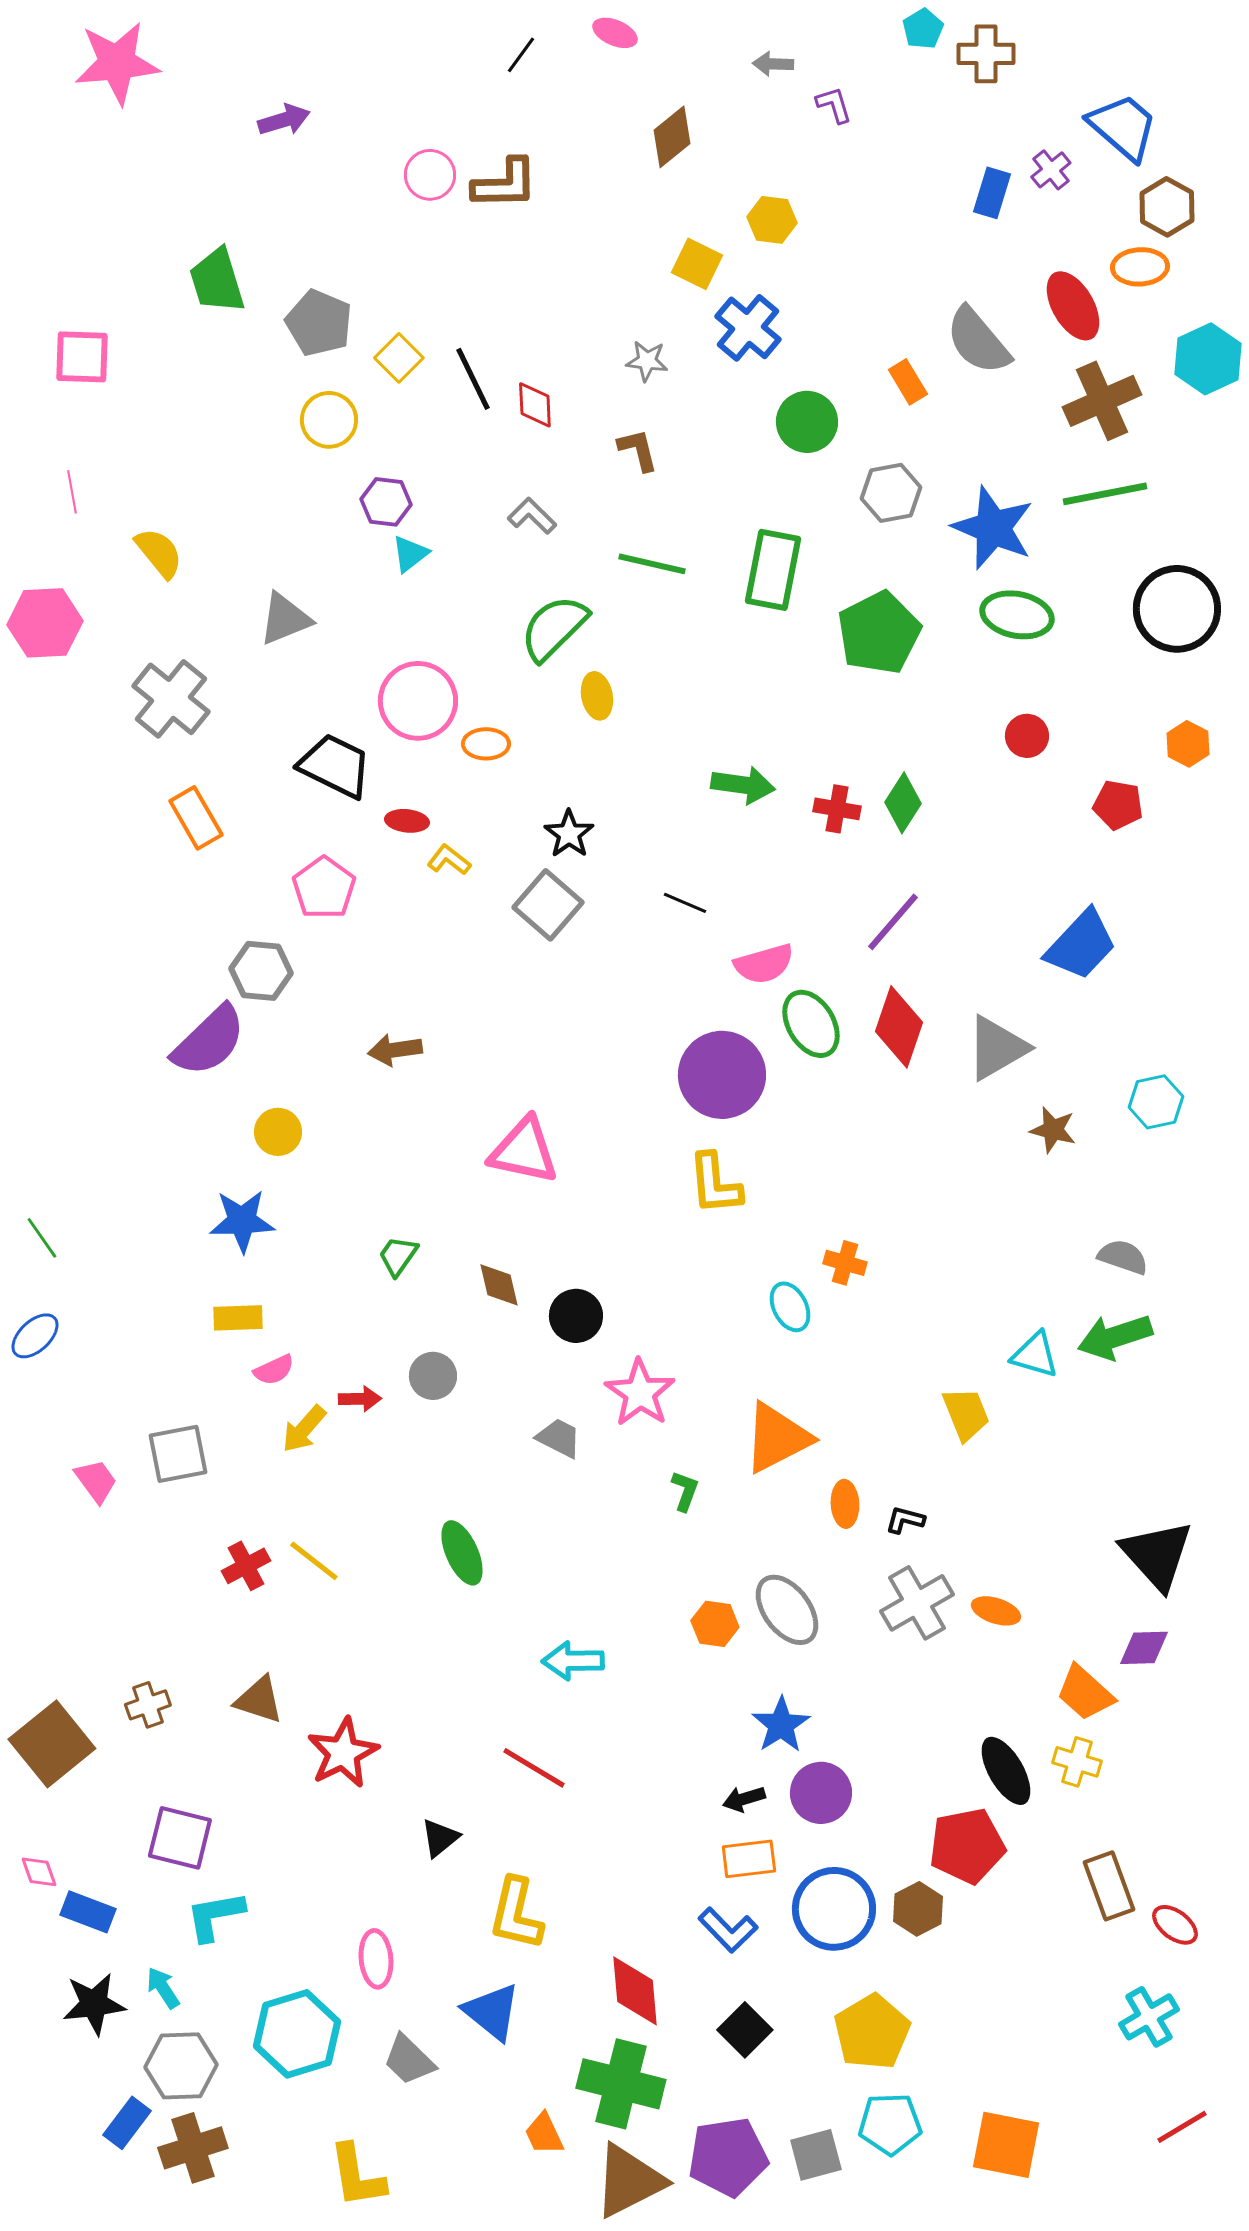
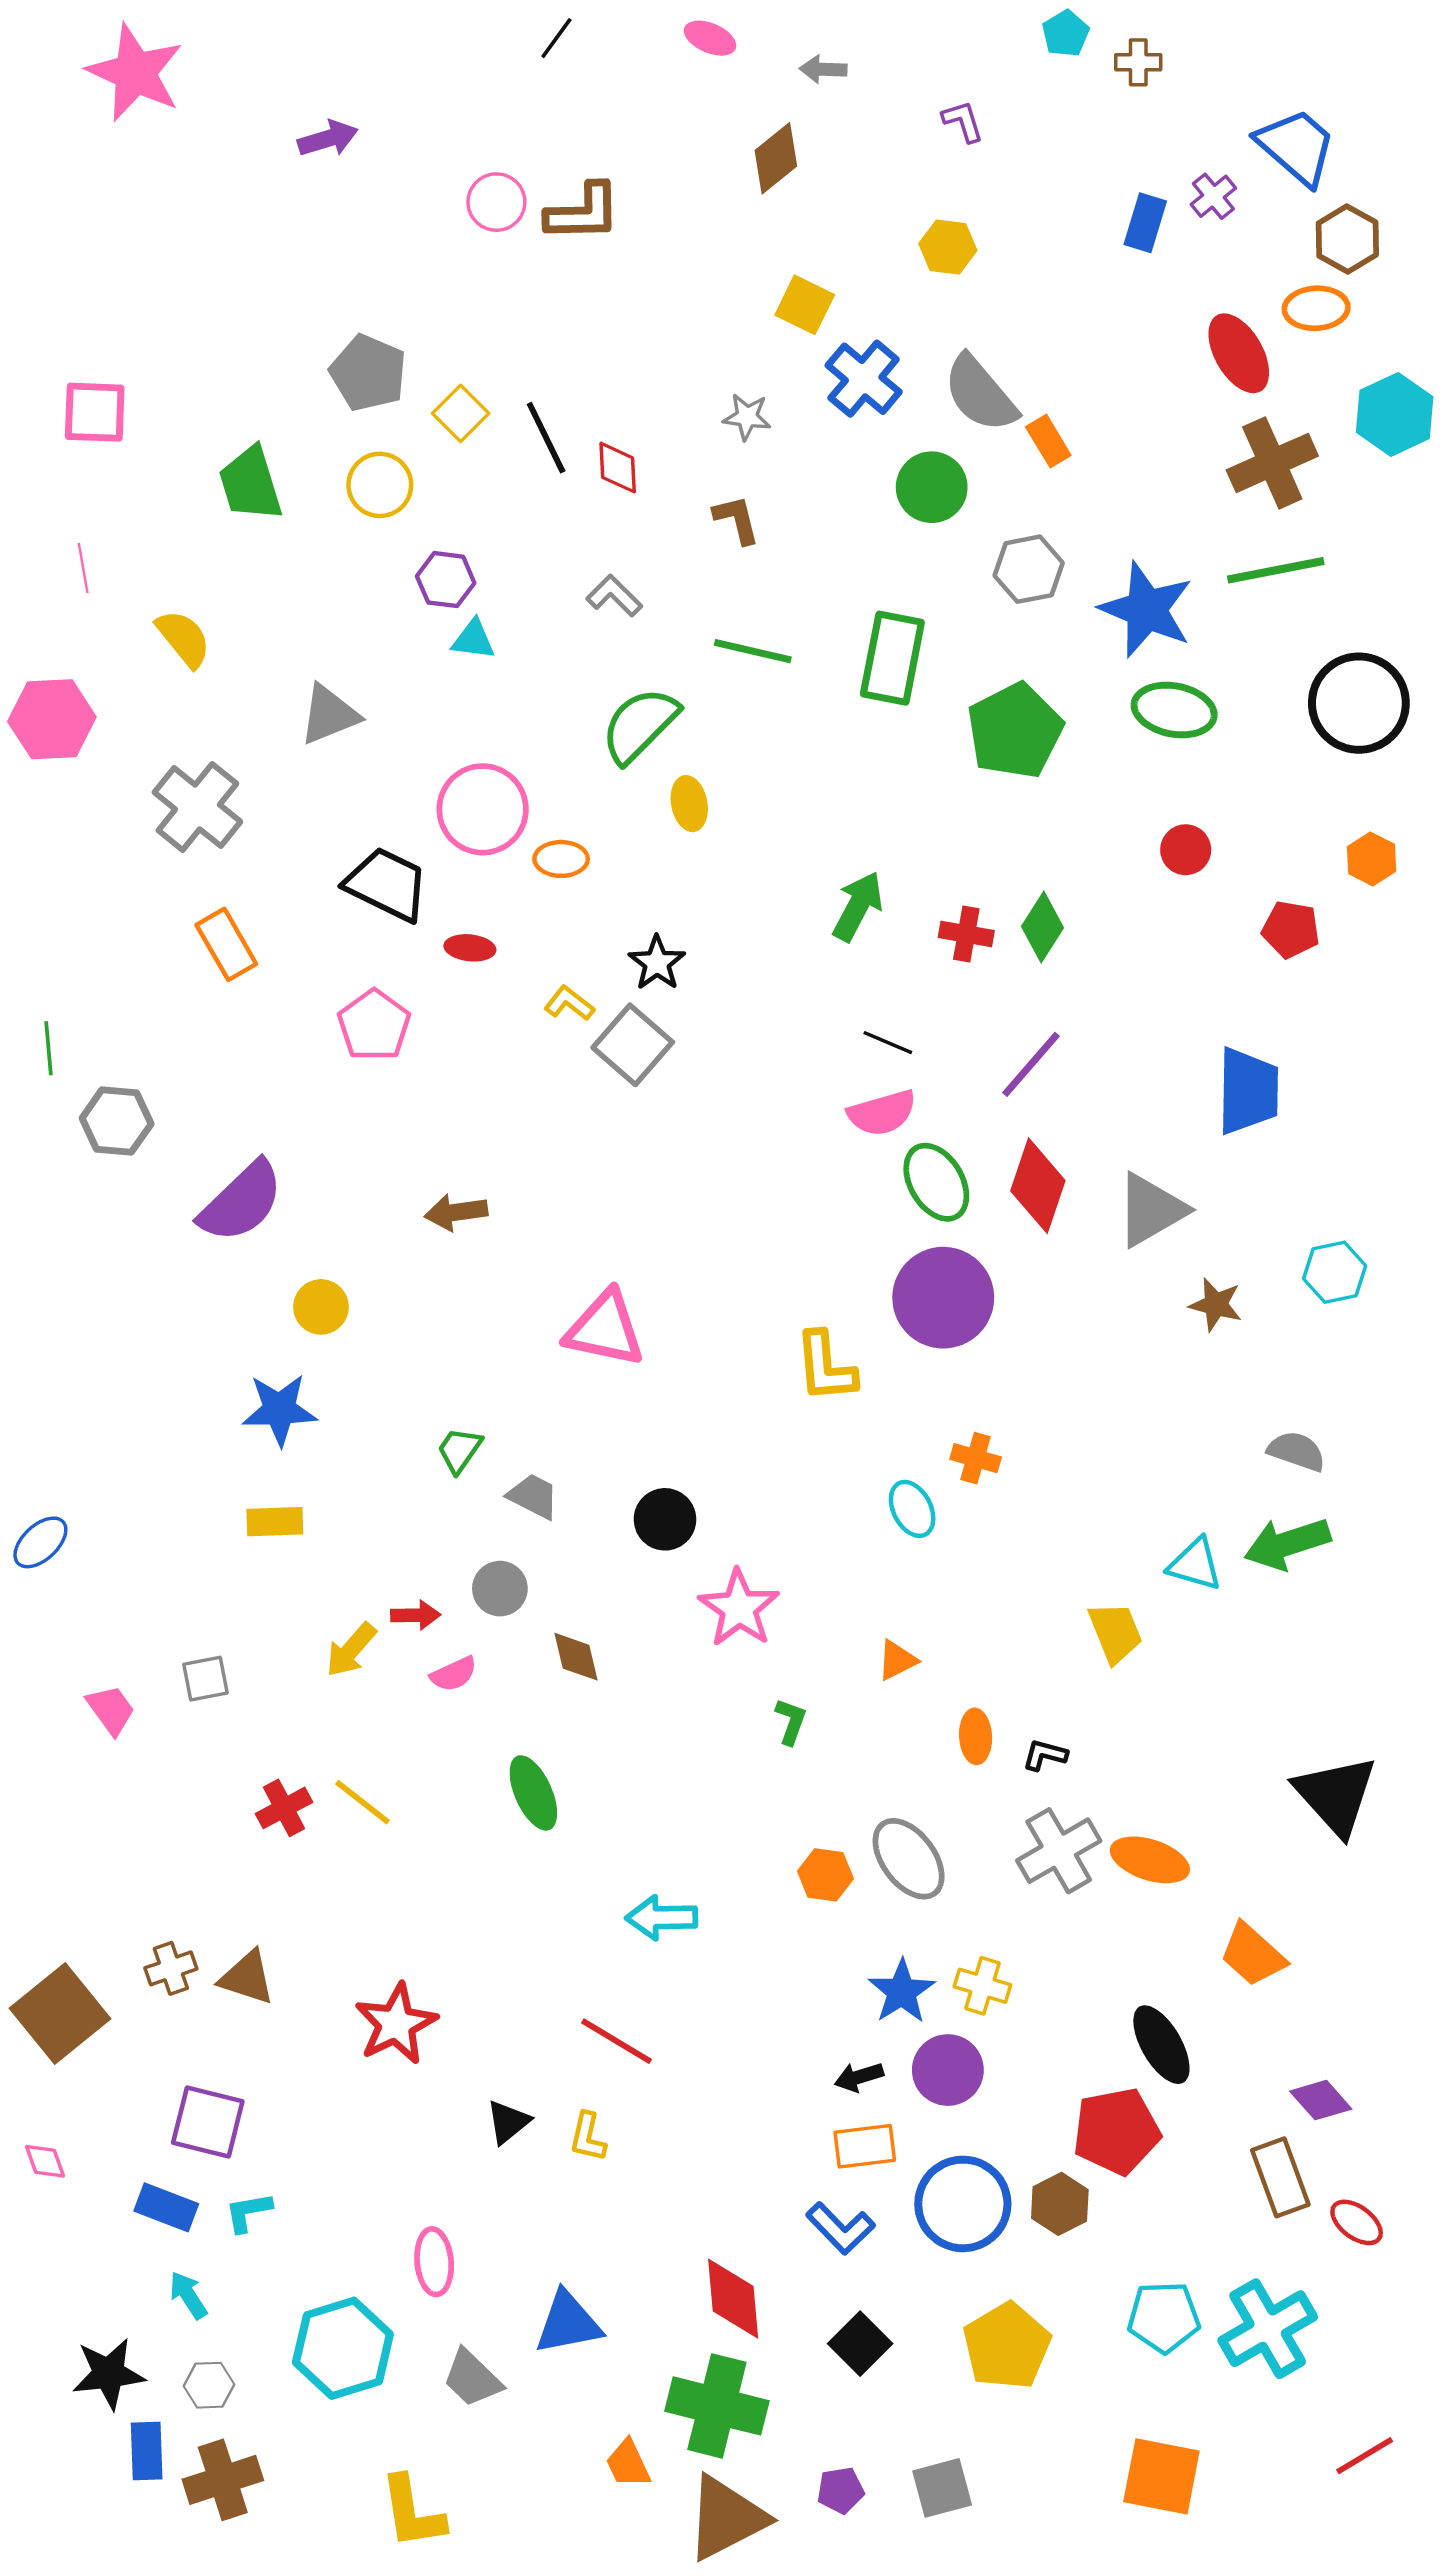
brown cross: (986, 54) -> (1138, 62), size x0.7
black line: (521, 55) -> (556, 38), moved
pink star: (117, 63) -> (135, 73), turned 30
gray arrow: (773, 64) -> (823, 69), moved
yellow hexagon: (772, 220) -> (948, 247), moved
green trapezoid: (217, 281) -> (251, 484), moved
gray semicircle: (978, 341) -> (980, 394), moved
cyan triangle: (410, 554) -> (473, 640), turned 45
green arrow: (743, 785) -> (858, 906), turned -70
yellow L-shape: (449, 860) -> (569, 1003), moved
black line: (685, 903) -> (888, 1043), moved
blue trapezoid: (1081, 945) -> (1248, 1091), turned -42
gray hexagon: (261, 971) -> (117, 1121), moved
purple circle: (722, 1075) -> (943, 1298), moved
green line: (42, 1238) -> (48, 1048), moved, turned 30
brown diamond: (499, 1285) -> (576, 1657), moved
pink semicircle: (274, 1370) -> (454, 1674), moved
gray trapezoid: (559, 1438) -> (533, 1496), moved
orange triangle: (777, 1438) -> (897, 1660), size x0.5
gray square: (178, 1454) -> (206, 1679), size x0.7
orange ellipse: (996, 1611) -> (1150, 1860), size x1.4
purple diamond: (1144, 1648) -> (1321, 2100), moved, turned 50
brown triangle: (259, 1700) -> (247, 1978), moved
yellow cross: (1077, 1762) -> (982, 1986), moved
blue rectangle: (88, 1912) -> (166, 2207), moved
yellow L-shape: (516, 1914) -> (588, 2137), moved, size x0.6
cyan L-shape: (215, 1916) -> (248, 2212), size x0.7
black star: (94, 2004) -> (109, 2374), moved
blue triangle: (492, 2012) -> (568, 2323), turned -50
cyan cross: (1149, 2017) -> (1268, 2329), moved, size x1.4
gray hexagon: (181, 2066) -> (209, 2385), size x0.6
blue rectangle: (127, 2123) -> (147, 2451), turned -39
cyan pentagon: (890, 2124) -> (1164, 2317), moved
purple pentagon: (728, 2157) -> (840, 2490), size x0.5

